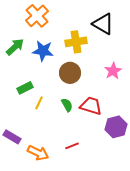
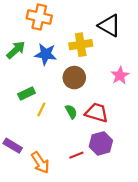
orange cross: (37, 16) -> (39, 17), turned -35
purple hexagon: (116, 127) -> (101, 143), moved
orange arrow: (38, 153) -> (40, 163), turned 30

